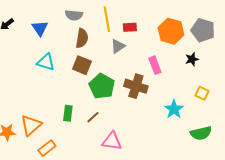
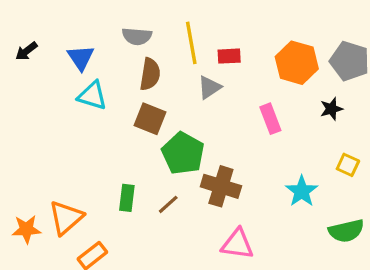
cyan triangle: (46, 62) -> (92, 96), moved
brown cross: (136, 86) -> (221, 186), moved
pink triangle: (112, 141) -> (237, 244), moved

